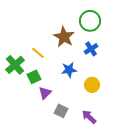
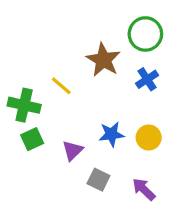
green cross: (15, 65) -> (24, 105), turned -36
blue star: (69, 70) -> (111, 134), moved
green square: (34, 77) -> (32, 139), moved

